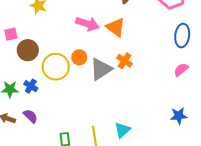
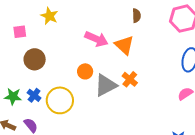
pink square: (11, 34) -> (20, 32), moved
yellow circle: (56, 67) -> (60, 100), moved

